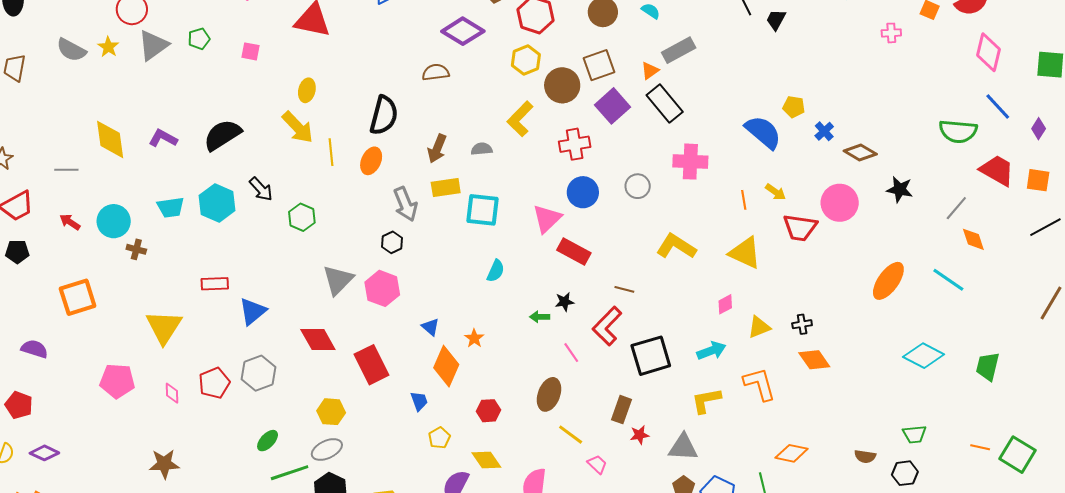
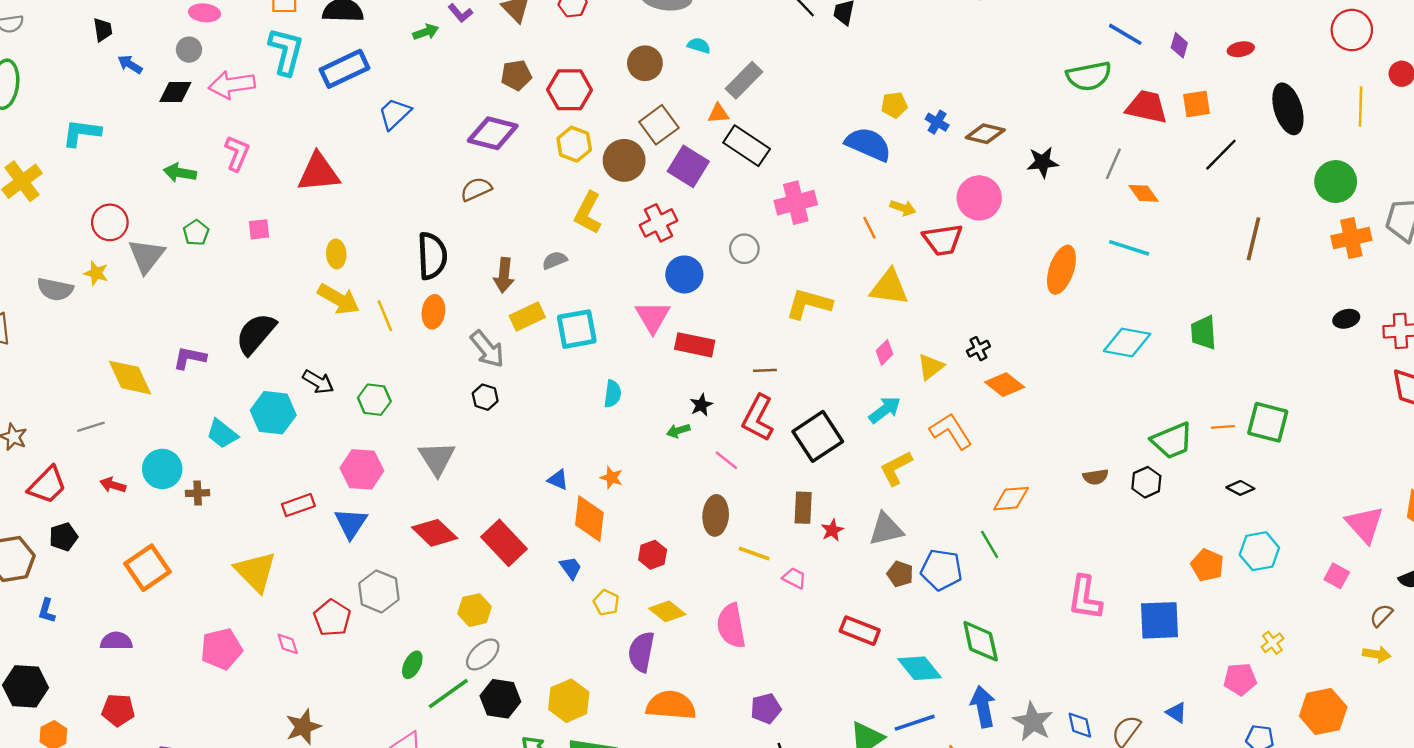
orange triangle: (650, 71) -> (718, 113), turned 48
cyan trapezoid: (171, 207) -> (222, 434), turned 64
pink hexagon: (382, 288) -> (362, 469), moved
green trapezoid: (914, 434) -> (1172, 441), moved, size x1.5

